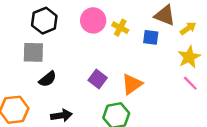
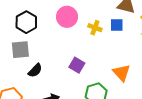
yellow cross: (120, 28) -> (95, 28), moved
orange triangle: (132, 84) -> (122, 73), moved, turned -30

